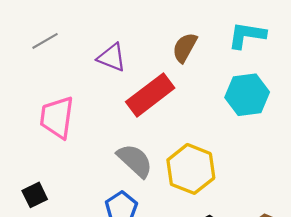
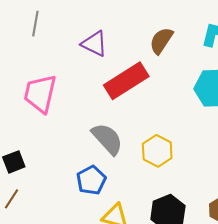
gray line: (45, 41) -> (35, 24), turned -55
yellow hexagon: (191, 169) -> (157, 151), size x0.7

